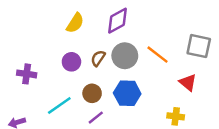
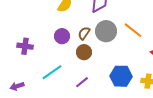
brown circle: (92, 93) -> (84, 52), moved
blue hexagon: (127, 93) -> (121, 76), moved

